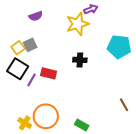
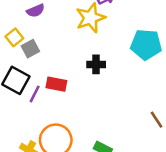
yellow square: (18, 48) -> (14, 37), moved

